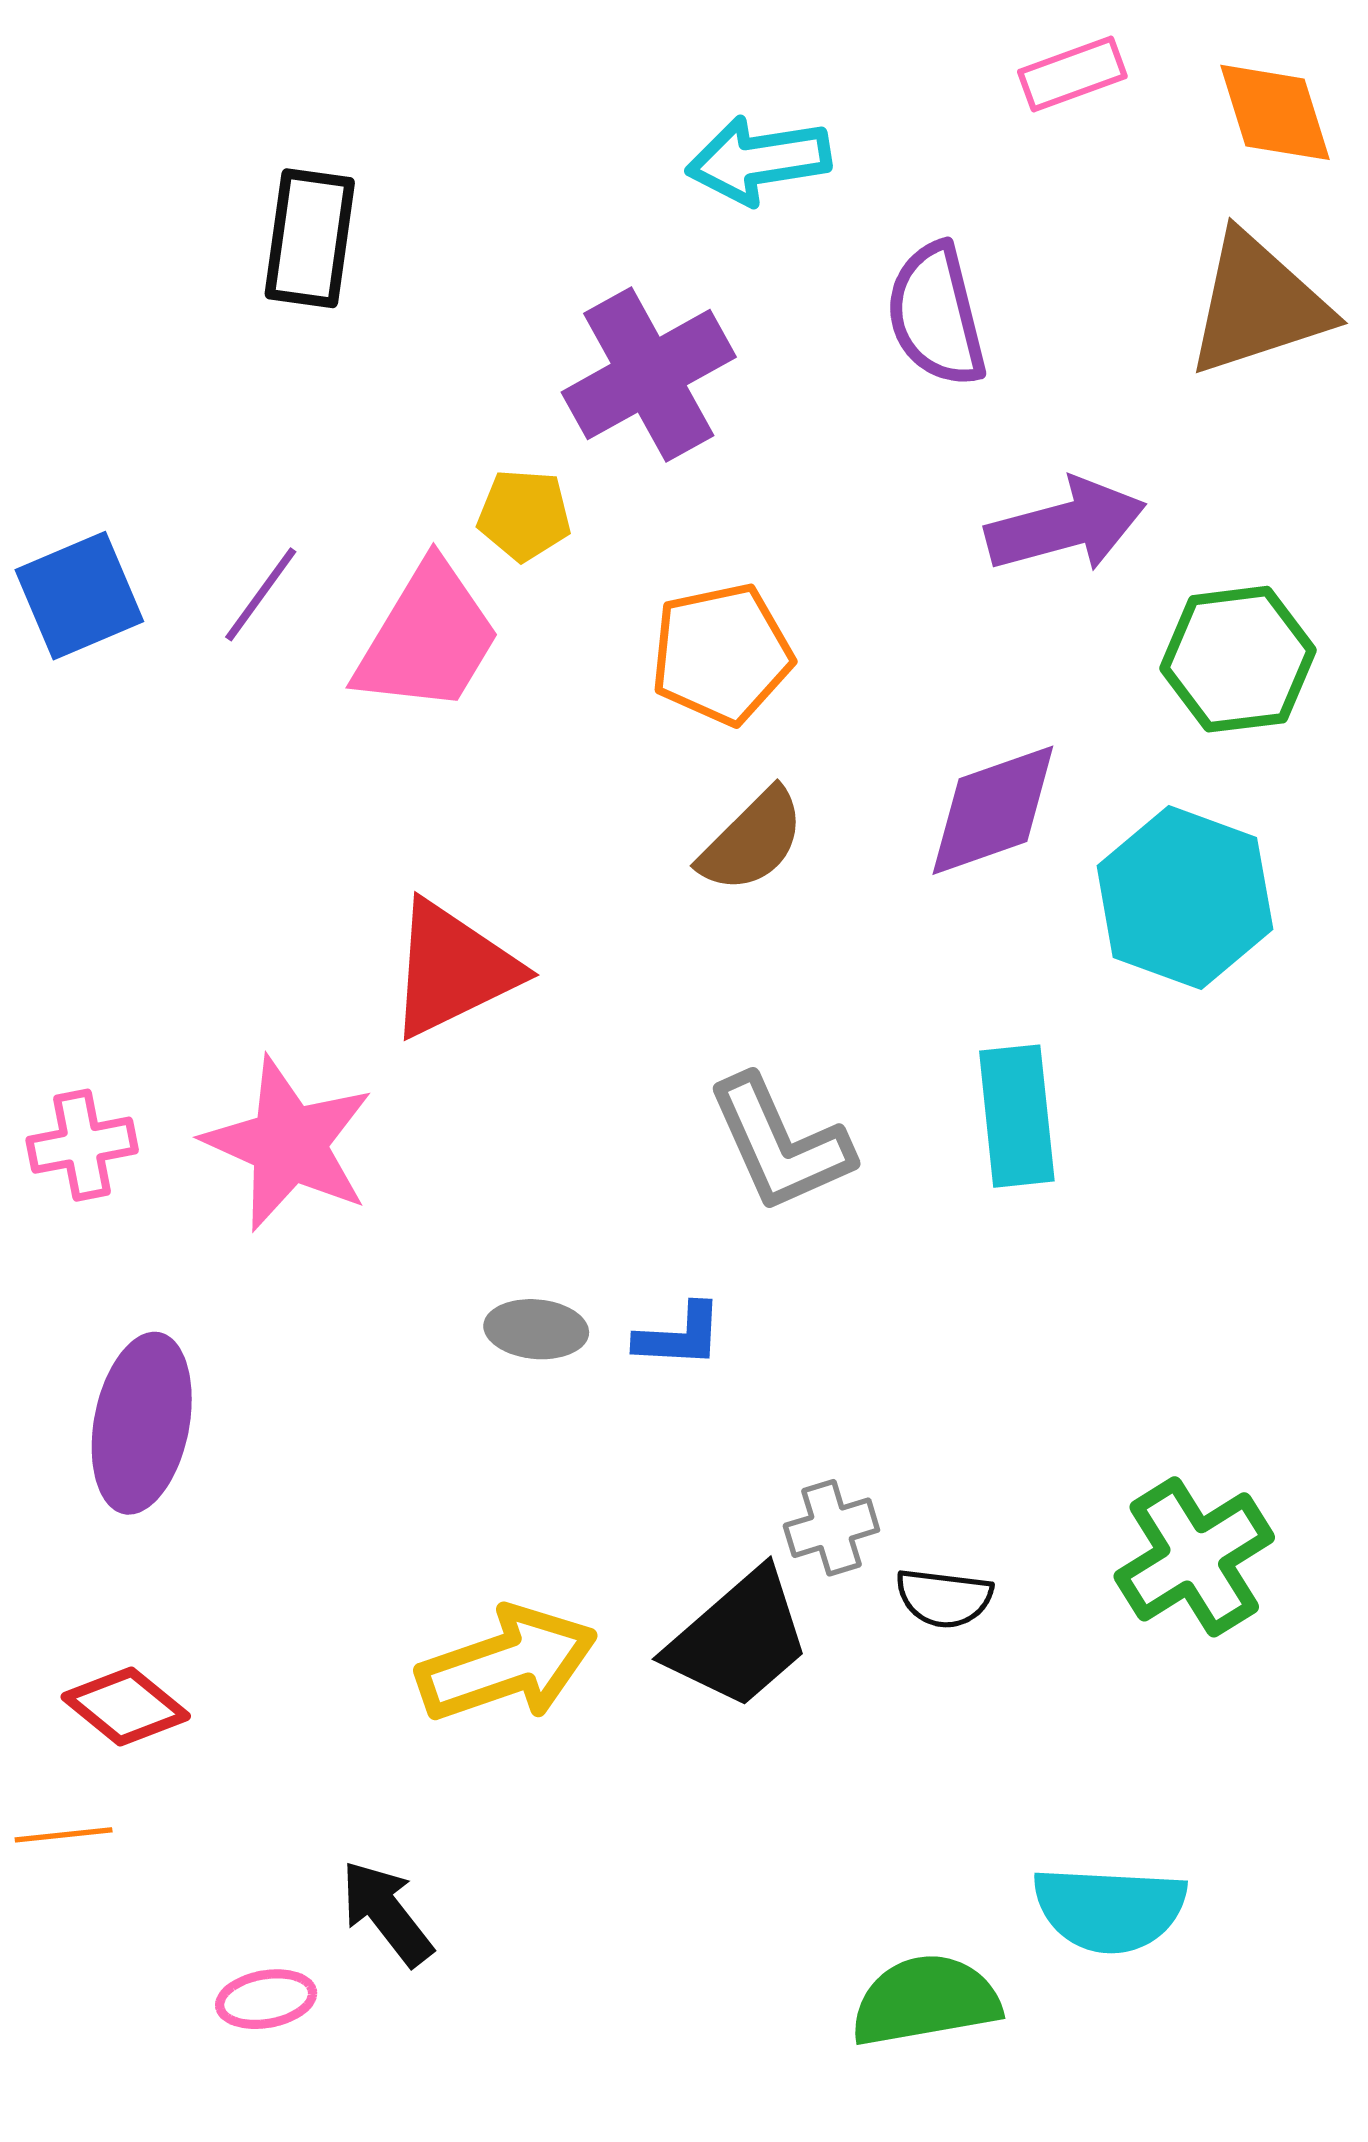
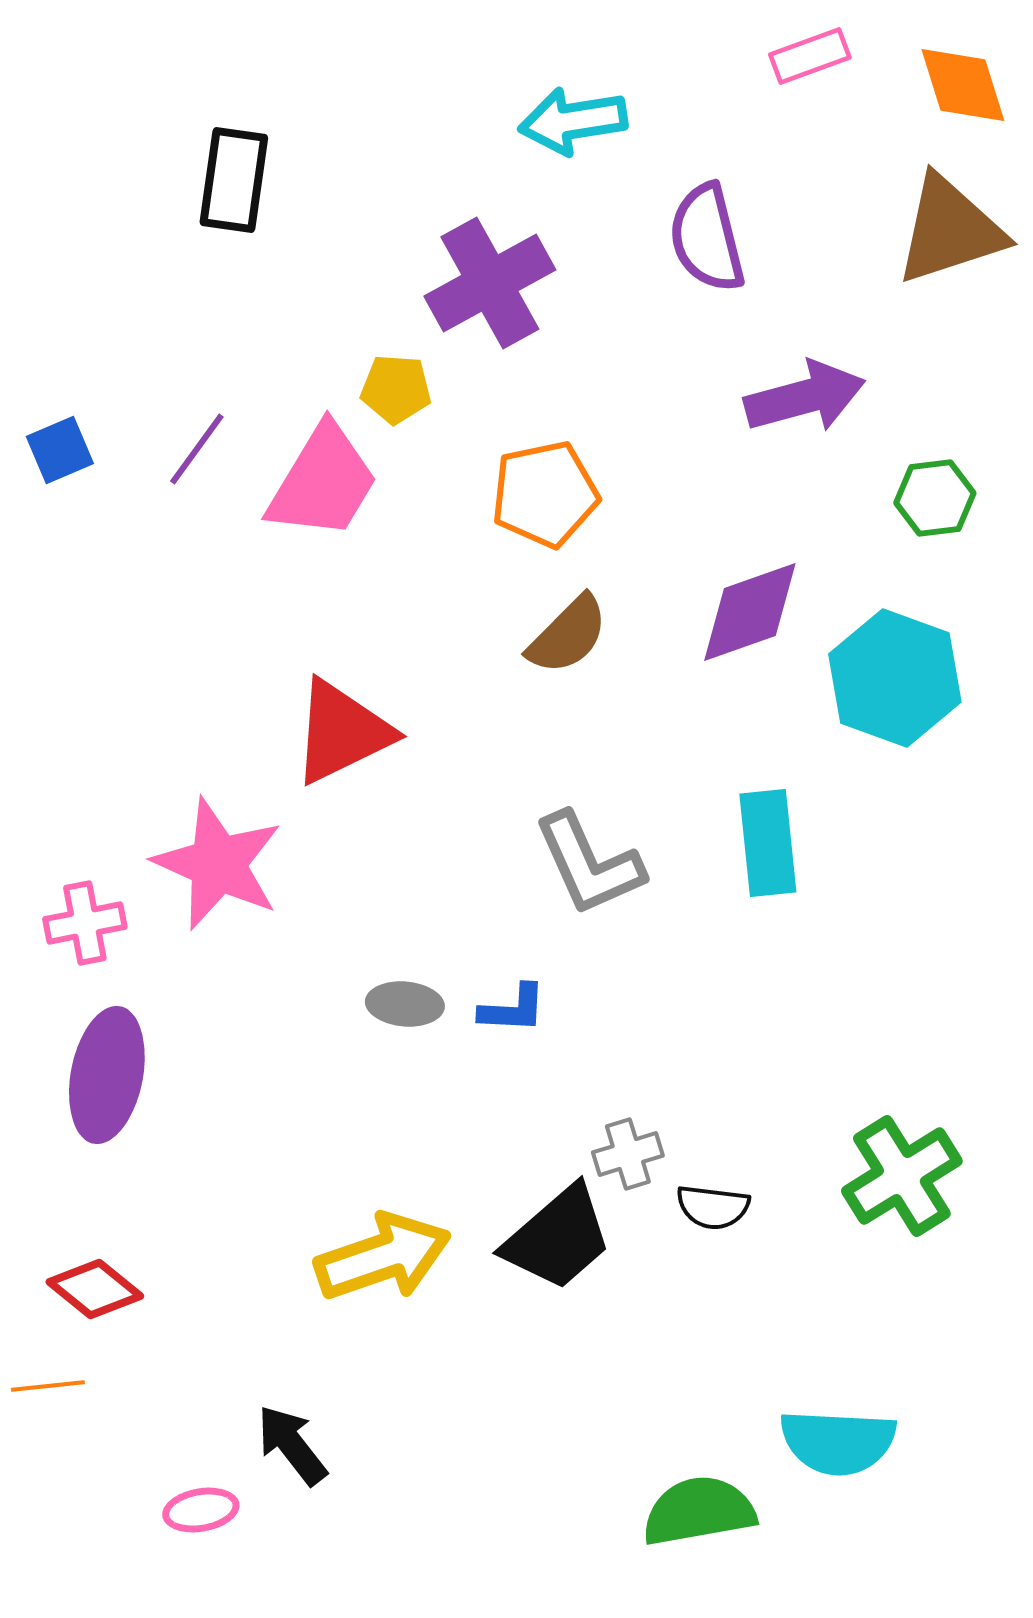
blue square: (79, 596) -> (60, 450), size x0.7
green hexagon: (1238, 659) -> (935, 498), size x0.7
pink cross: (82, 1145) -> (85, 923), moved

